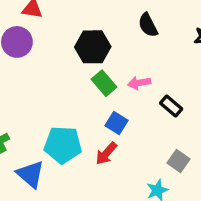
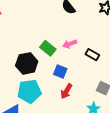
black hexagon: (93, 47) -> (27, 63), moved
red arrow: (106, 153) -> (66, 91), moved

